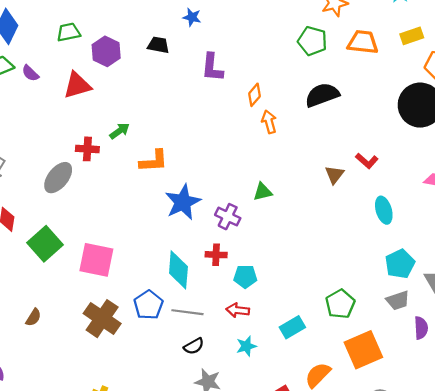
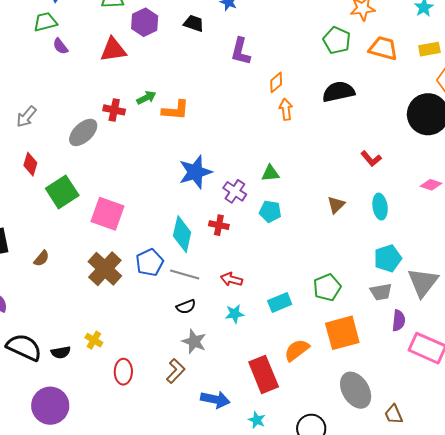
purple semicircle: (30, 73) -> (60, 46), moved
orange L-shape: (154, 161) -> (175, 110), moved
brown triangle: (334, 175) -> (336, 205), moved
cyan pentagon: (245, 277) -> (270, 211), moved

